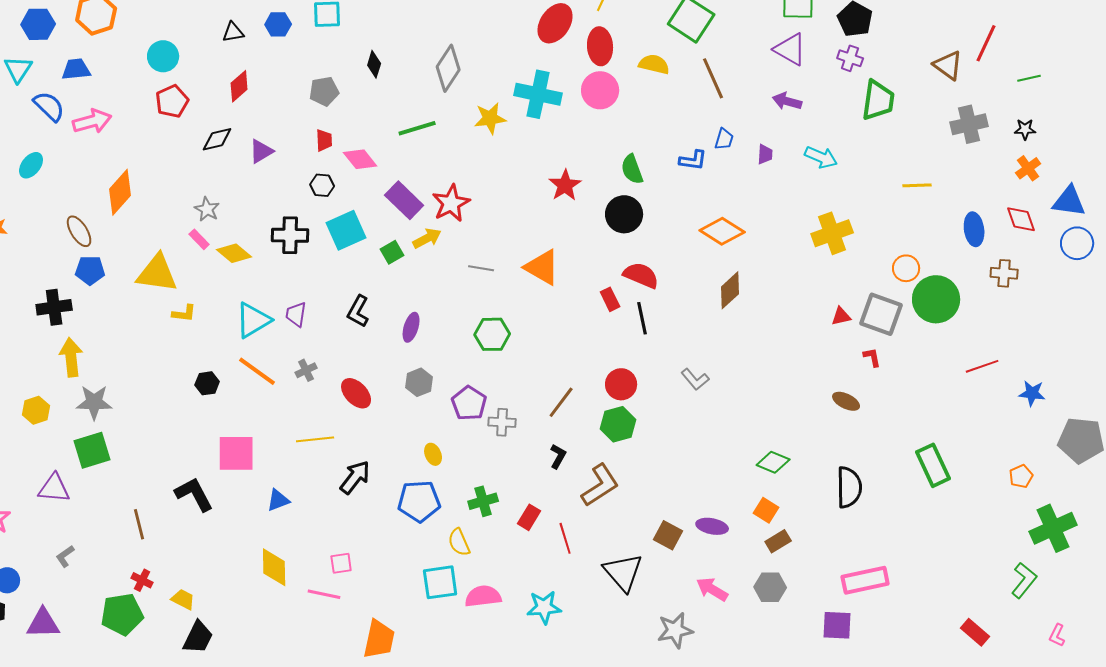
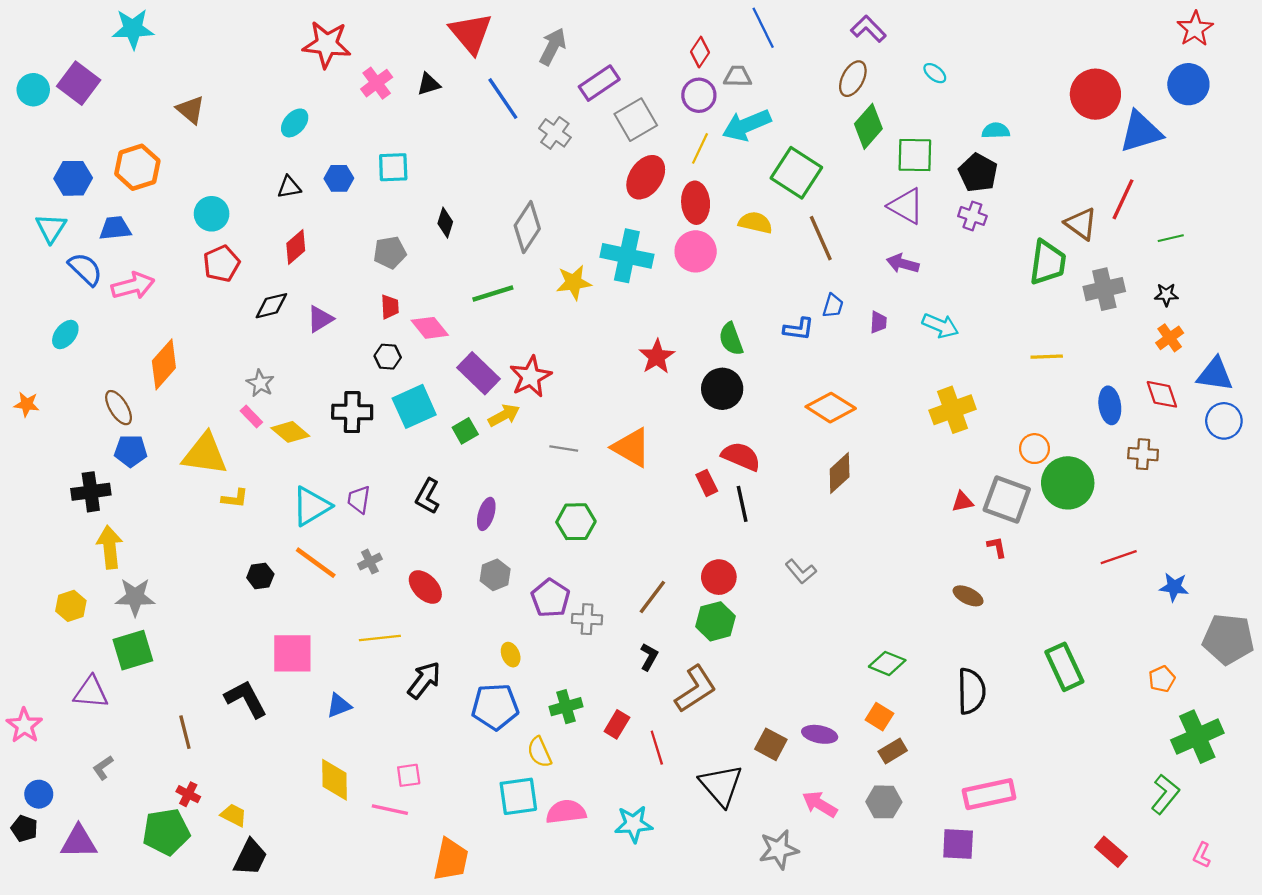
green trapezoid: (878, 100) -> (1048, 262), moved

